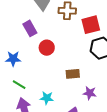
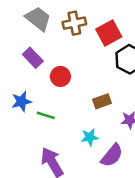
green line: (19, 85) -> (46, 115), moved
cyan star: (47, 98) -> (90, 137), moved

